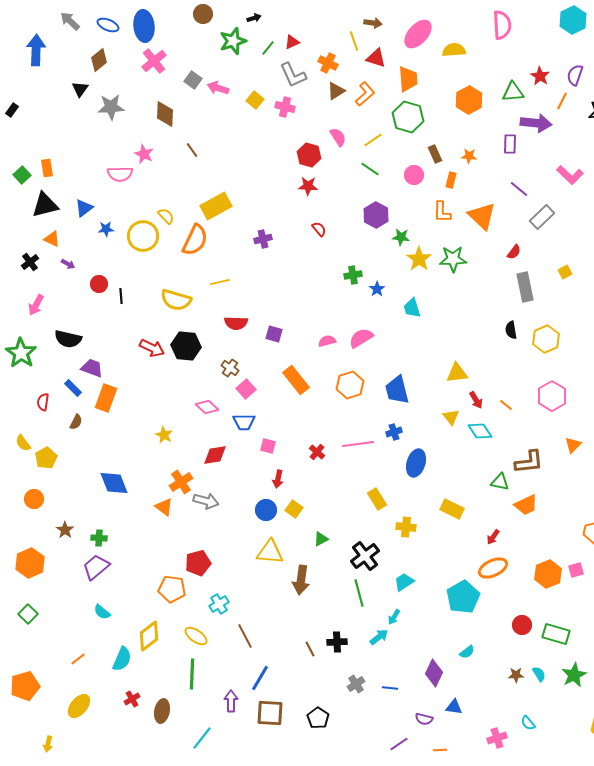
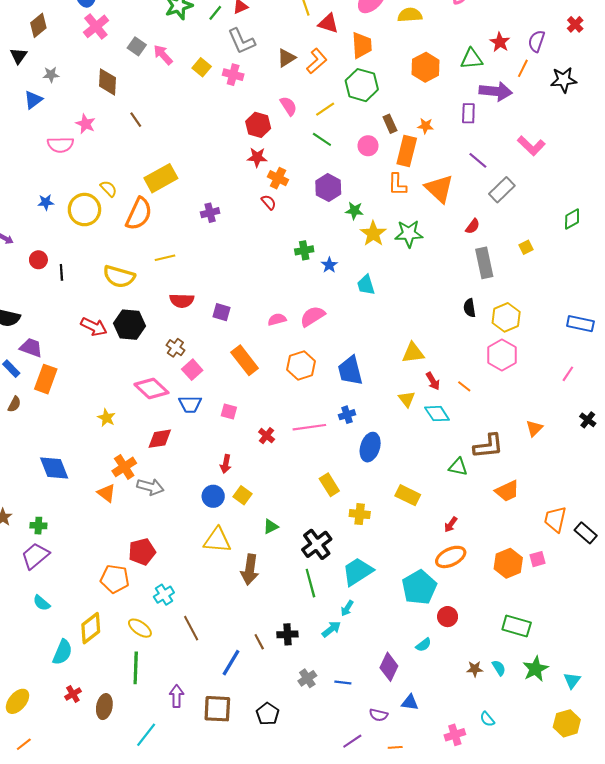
orange cross: (328, 63) -> (278, 178), moved
pink arrow: (218, 88) -> (163, 55), turned 30
gray star: (111, 107) -> (51, 75), size x0.6
orange rectangle: (451, 180) -> (407, 151), size x1.8
blue triangle: (84, 208) -> (33, 100), moved
pink hexagon: (552, 396) -> (502, 355), moved
pink diamond: (207, 407) -> (151, 388), size x1.4
pink square: (268, 446) -> (229, 412), moved
orange trapezoid: (526, 505) -> (507, 491), moved
cyan trapezoid: (404, 582) -> (358, 572), size x1.5
red circle: (522, 625) -> (448, 617), moved
orange line: (78, 659) -> (24, 744), moved
blue line: (260, 678) -> (231, 663), moved

